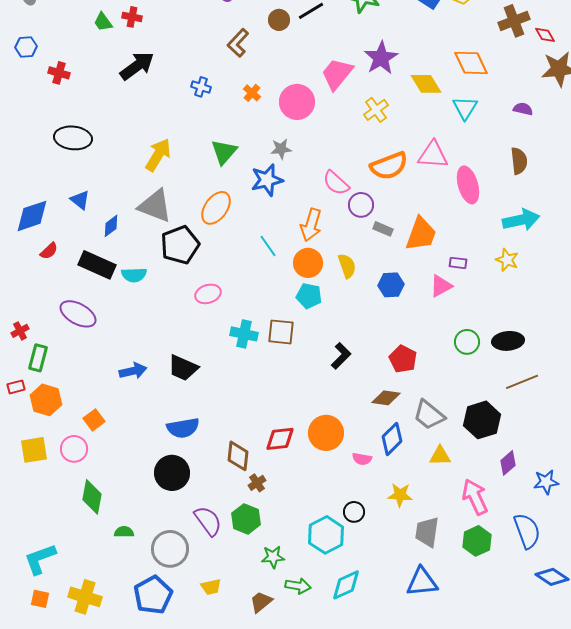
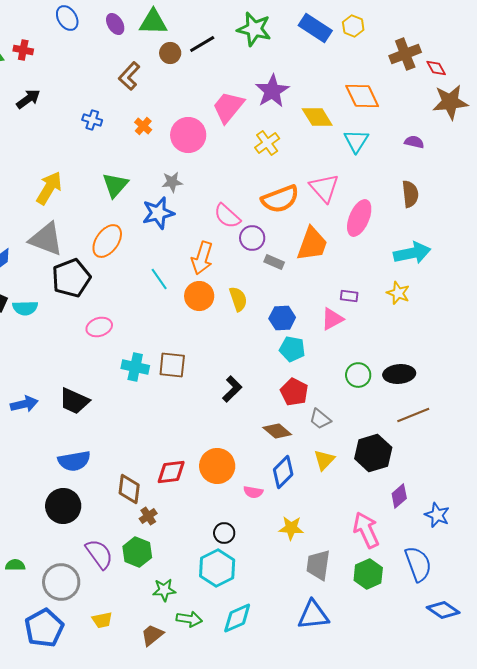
black arrow: (137, 66) -> (28, 99), size x0.7
pink triangle: (433, 155) -> (324, 188), turned 44
pink ellipse: (468, 185) -> (359, 218), turned 39
orange trapezoid: (421, 234) -> (312, 244), moved
cyan pentagon: (309, 296) -> (292, 349), moved
brown diamond: (386, 398) -> (277, 431), turned 32
gray trapezoid: (429, 415) -> (320, 419), moved, size x0.7
yellow triangle: (440, 456) -> (324, 460), moved, turned -45
blue star: (546, 482) -> (437, 515), turned 30
black circle: (354, 512) -> (224, 533), moved

